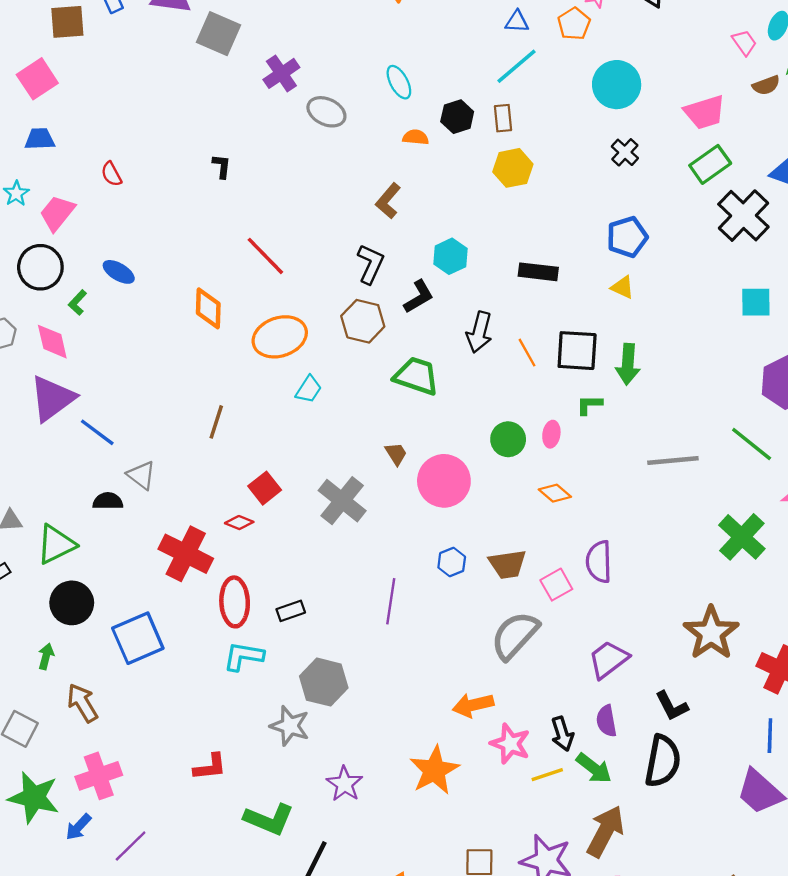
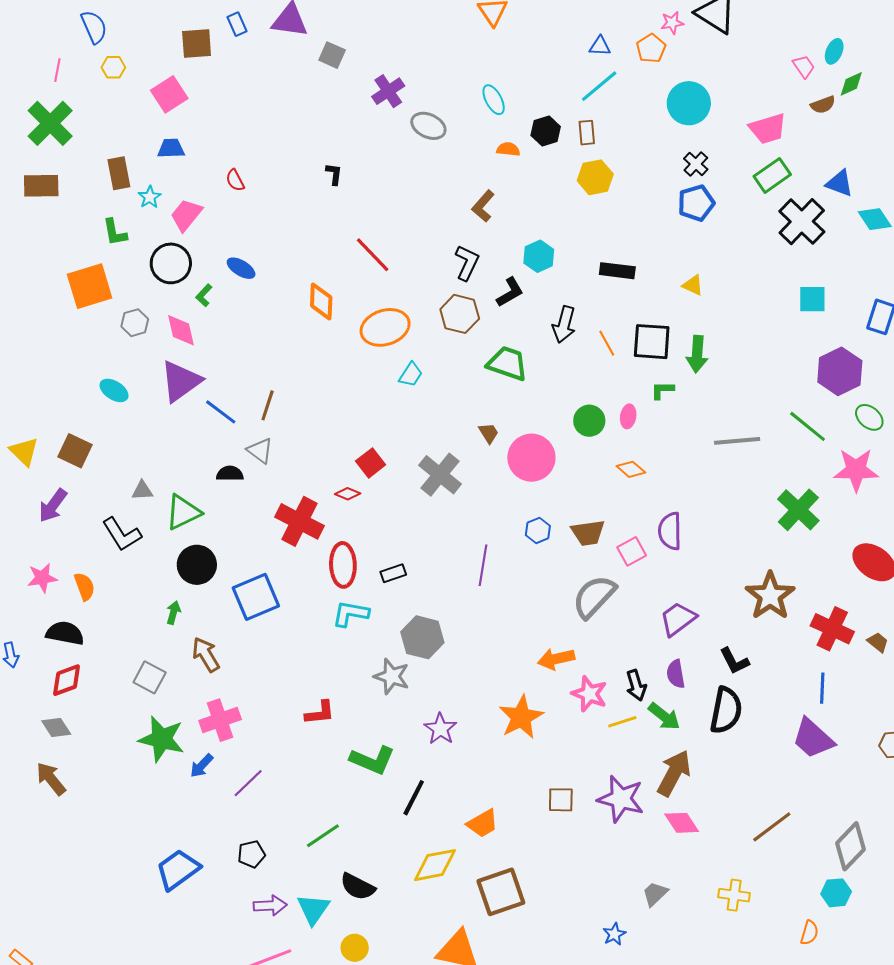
gray square: (218, 34) -> (332, 55), size x0.7
blue pentagon: (627, 237) -> (696, 203), moved
brown line: (216, 422) -> (268, 405), moved

